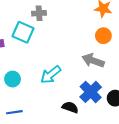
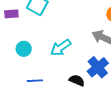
blue line: (14, 112) -> (35, 81), moved

